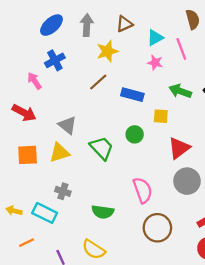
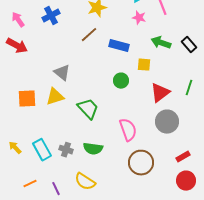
pink arrow: (34, 81) -> (18, 20), moved
red arrow: (24, 113) -> (17, 46), moved
green trapezoid: (102, 148) -> (88, 109), moved
gray cross: (63, 191) -> (66, 150), moved
yellow arrow: (14, 211) -> (15, 148), turned 32
cyan rectangle: (45, 213) -> (42, 150), turned 35
orange line: (26, 243) -> (30, 184), moved

